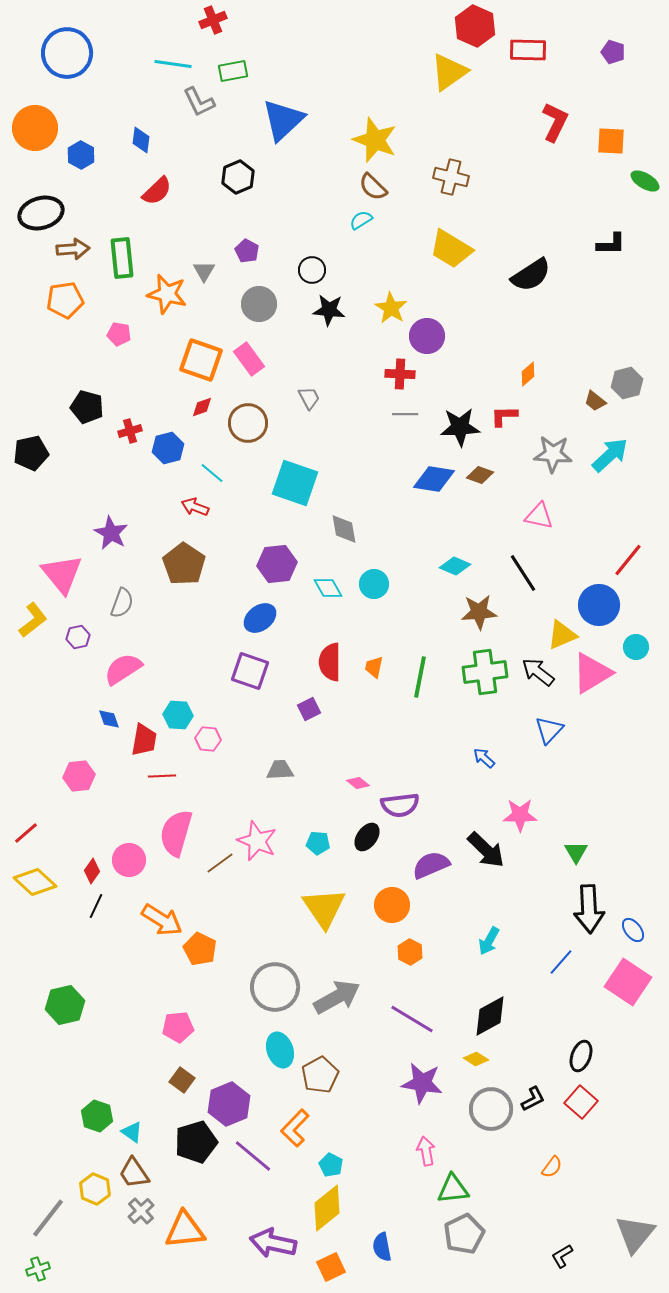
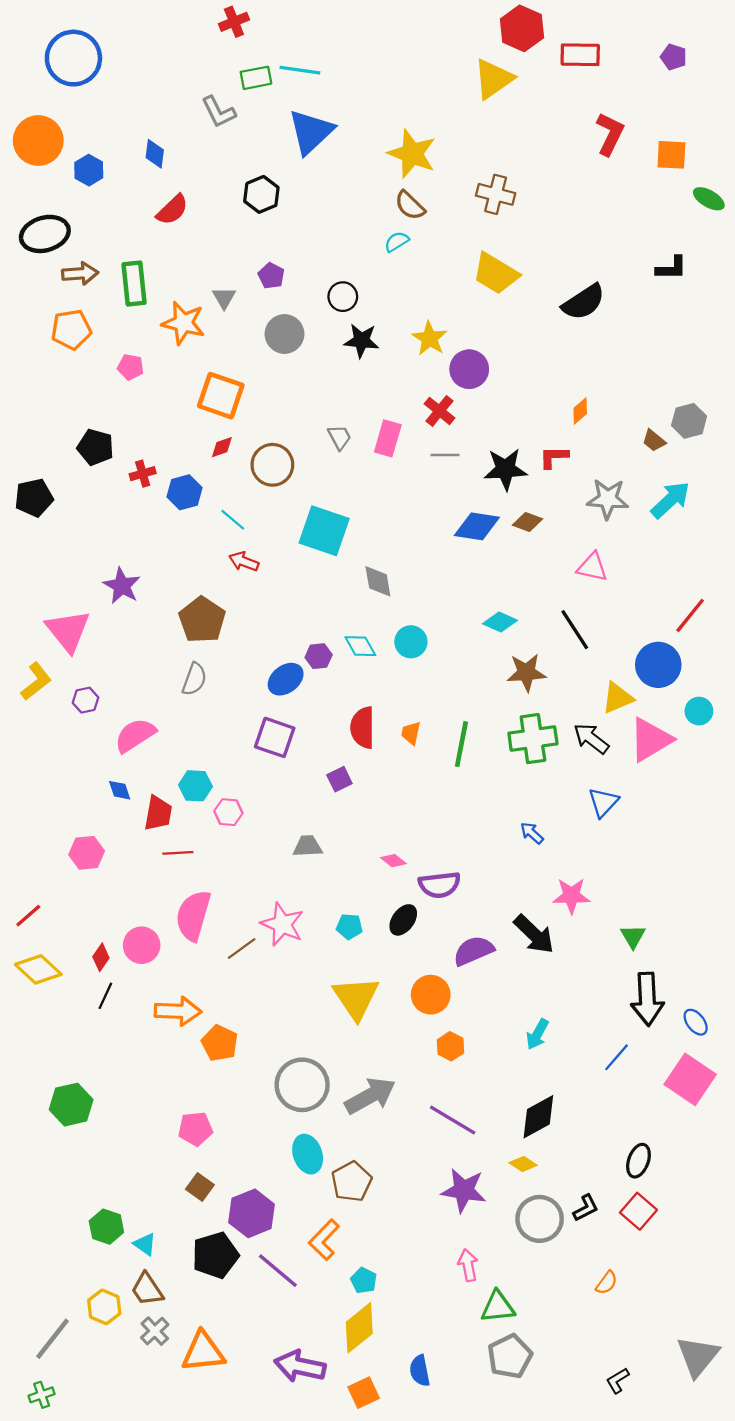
cyan line: (173, 64) -> (300, 70), moved
pink rectangle: (249, 359) -> (388, 438), moved, turned 52
red cross: (400, 374) -> (440, 411), turned 36
red arrow: (195, 507) -> (244, 562), moved
purple hexagon: (277, 564) -> (319, 656), moved, size x0.6
gray semicircle: (122, 603) -> (194, 679), moved
orange arrow: (162, 920) -> (178, 1011), turned -30

